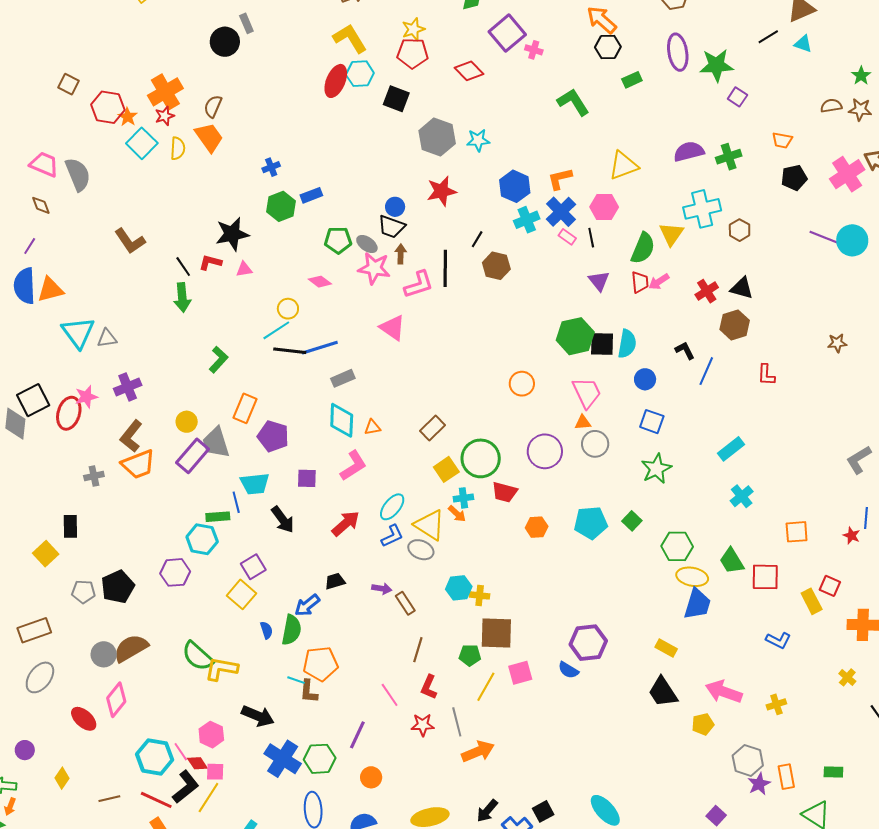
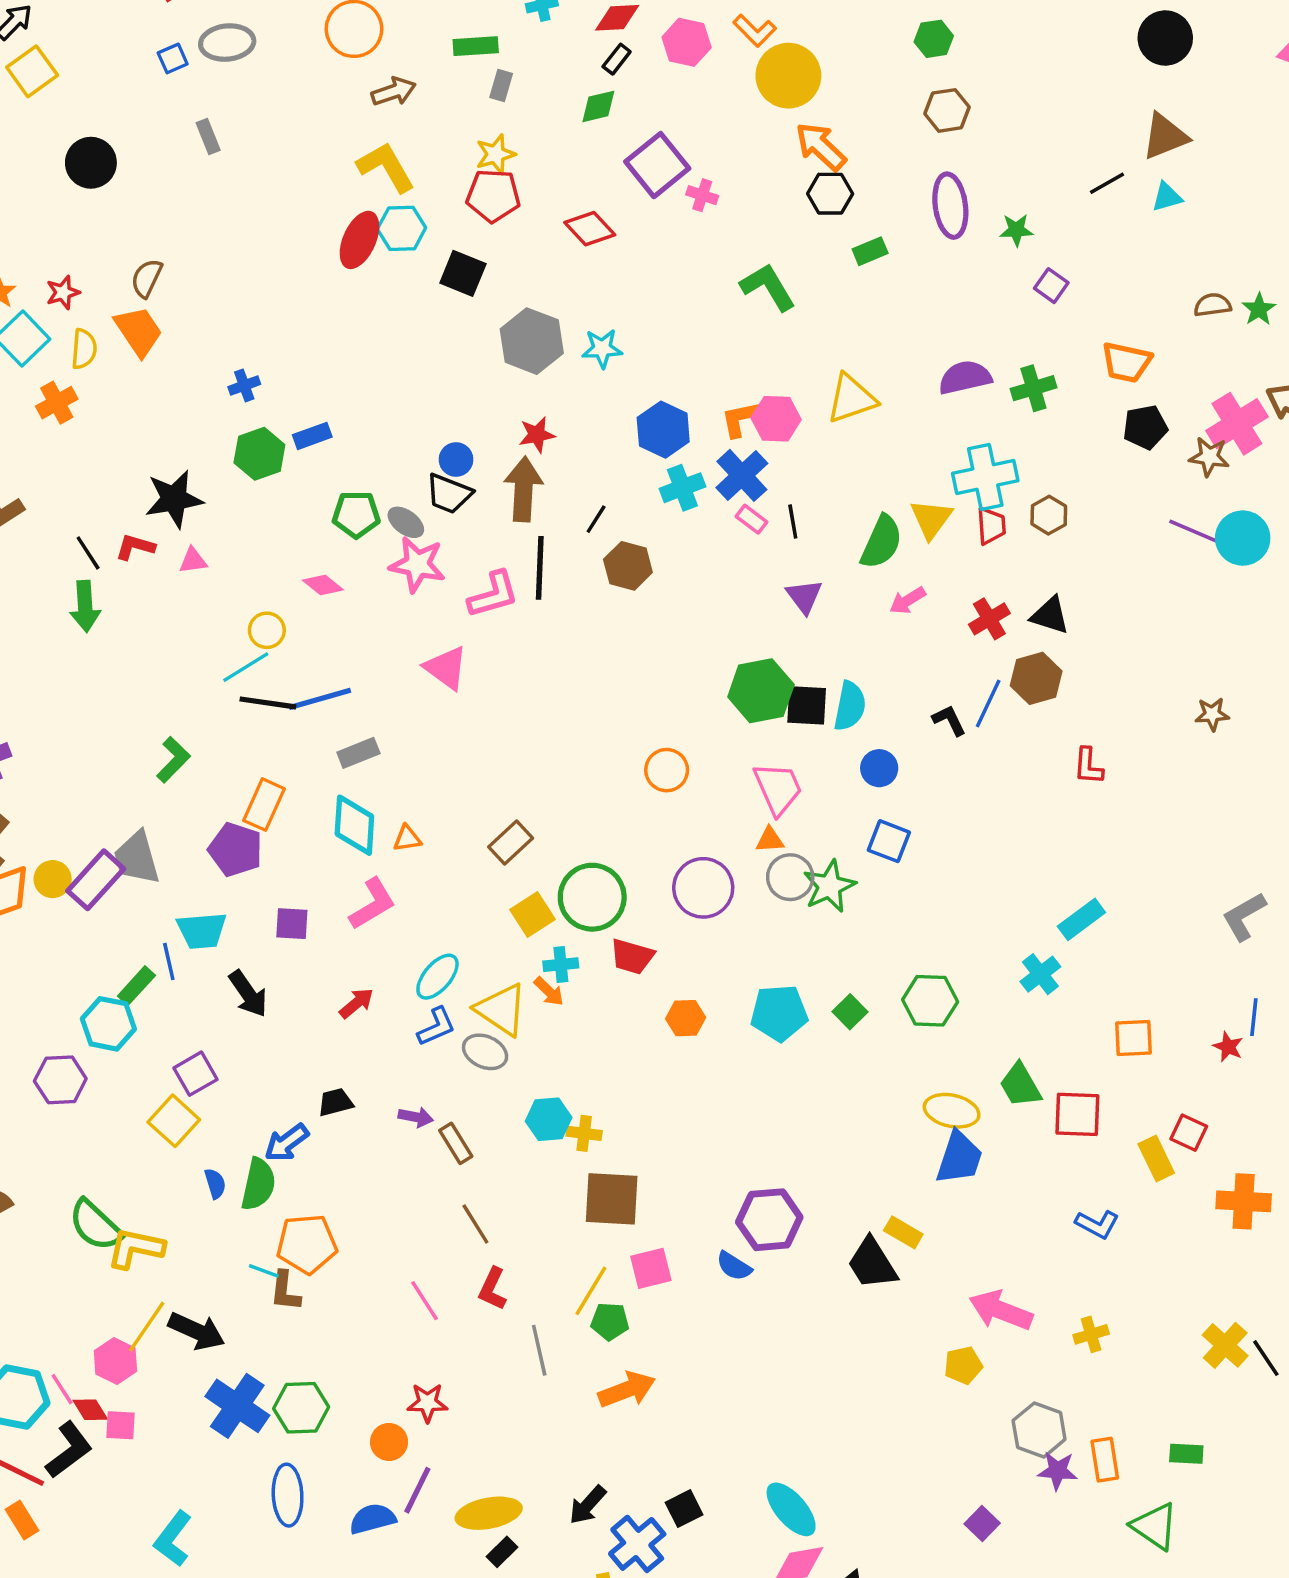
black circle: (225, 42) -> (91, 163), moved
cyan triangle: (803, 44) -> (1167, 197), turned -36
green star: (716, 65) -> (1016, 230), size x0.6
green star: (861, 76) -> (1259, 309), moved
orange cross: (165, 92) -> (57, 403), moved, size x0.7
brown star: (860, 110) -> (1209, 457), moved
orange trapezoid: (782, 140) -> (1126, 362), size x1.4
red star: (442, 191) -> (537, 435), size x0.7
pink hexagon: (604, 207) -> (776, 419), moved
brown arrow: (401, 254) -> (523, 489), moved, size x1.8
red trapezoid: (640, 282) -> (991, 526), moved
green L-shape: (218, 360) -> (173, 760), moved
blue line: (706, 371) -> (988, 703), moved
orange rectangle: (245, 408) -> (264, 805), moved
yellow circle: (187, 422) -> (53, 879), moved
cyan rectangle: (731, 449) -> (1081, 919), moved
green star: (656, 469) -> (829, 886), moved
green rectangle: (218, 517) -> (136, 986), turned -45
red arrow: (346, 523) -> (357, 1003), size x0.7
green hexagon: (677, 546) -> (930, 1001), moved
brown line: (418, 650) -> (475, 1224), turned -50
green pentagon: (470, 655) -> (610, 1321), moved
yellow cross: (847, 677) -> (1225, 1345), moved, size x1.5
black trapezoid: (663, 692) -> (872, 1263), moved
red star: (423, 725) -> (427, 1403), moved
purple line: (357, 735) -> (417, 1490), moved
orange arrow: (478, 751) -> (627, 1390), moved
purple star: (759, 784) -> (1058, 1471), turned 30
yellow line: (208, 798) -> (147, 1327), moved

